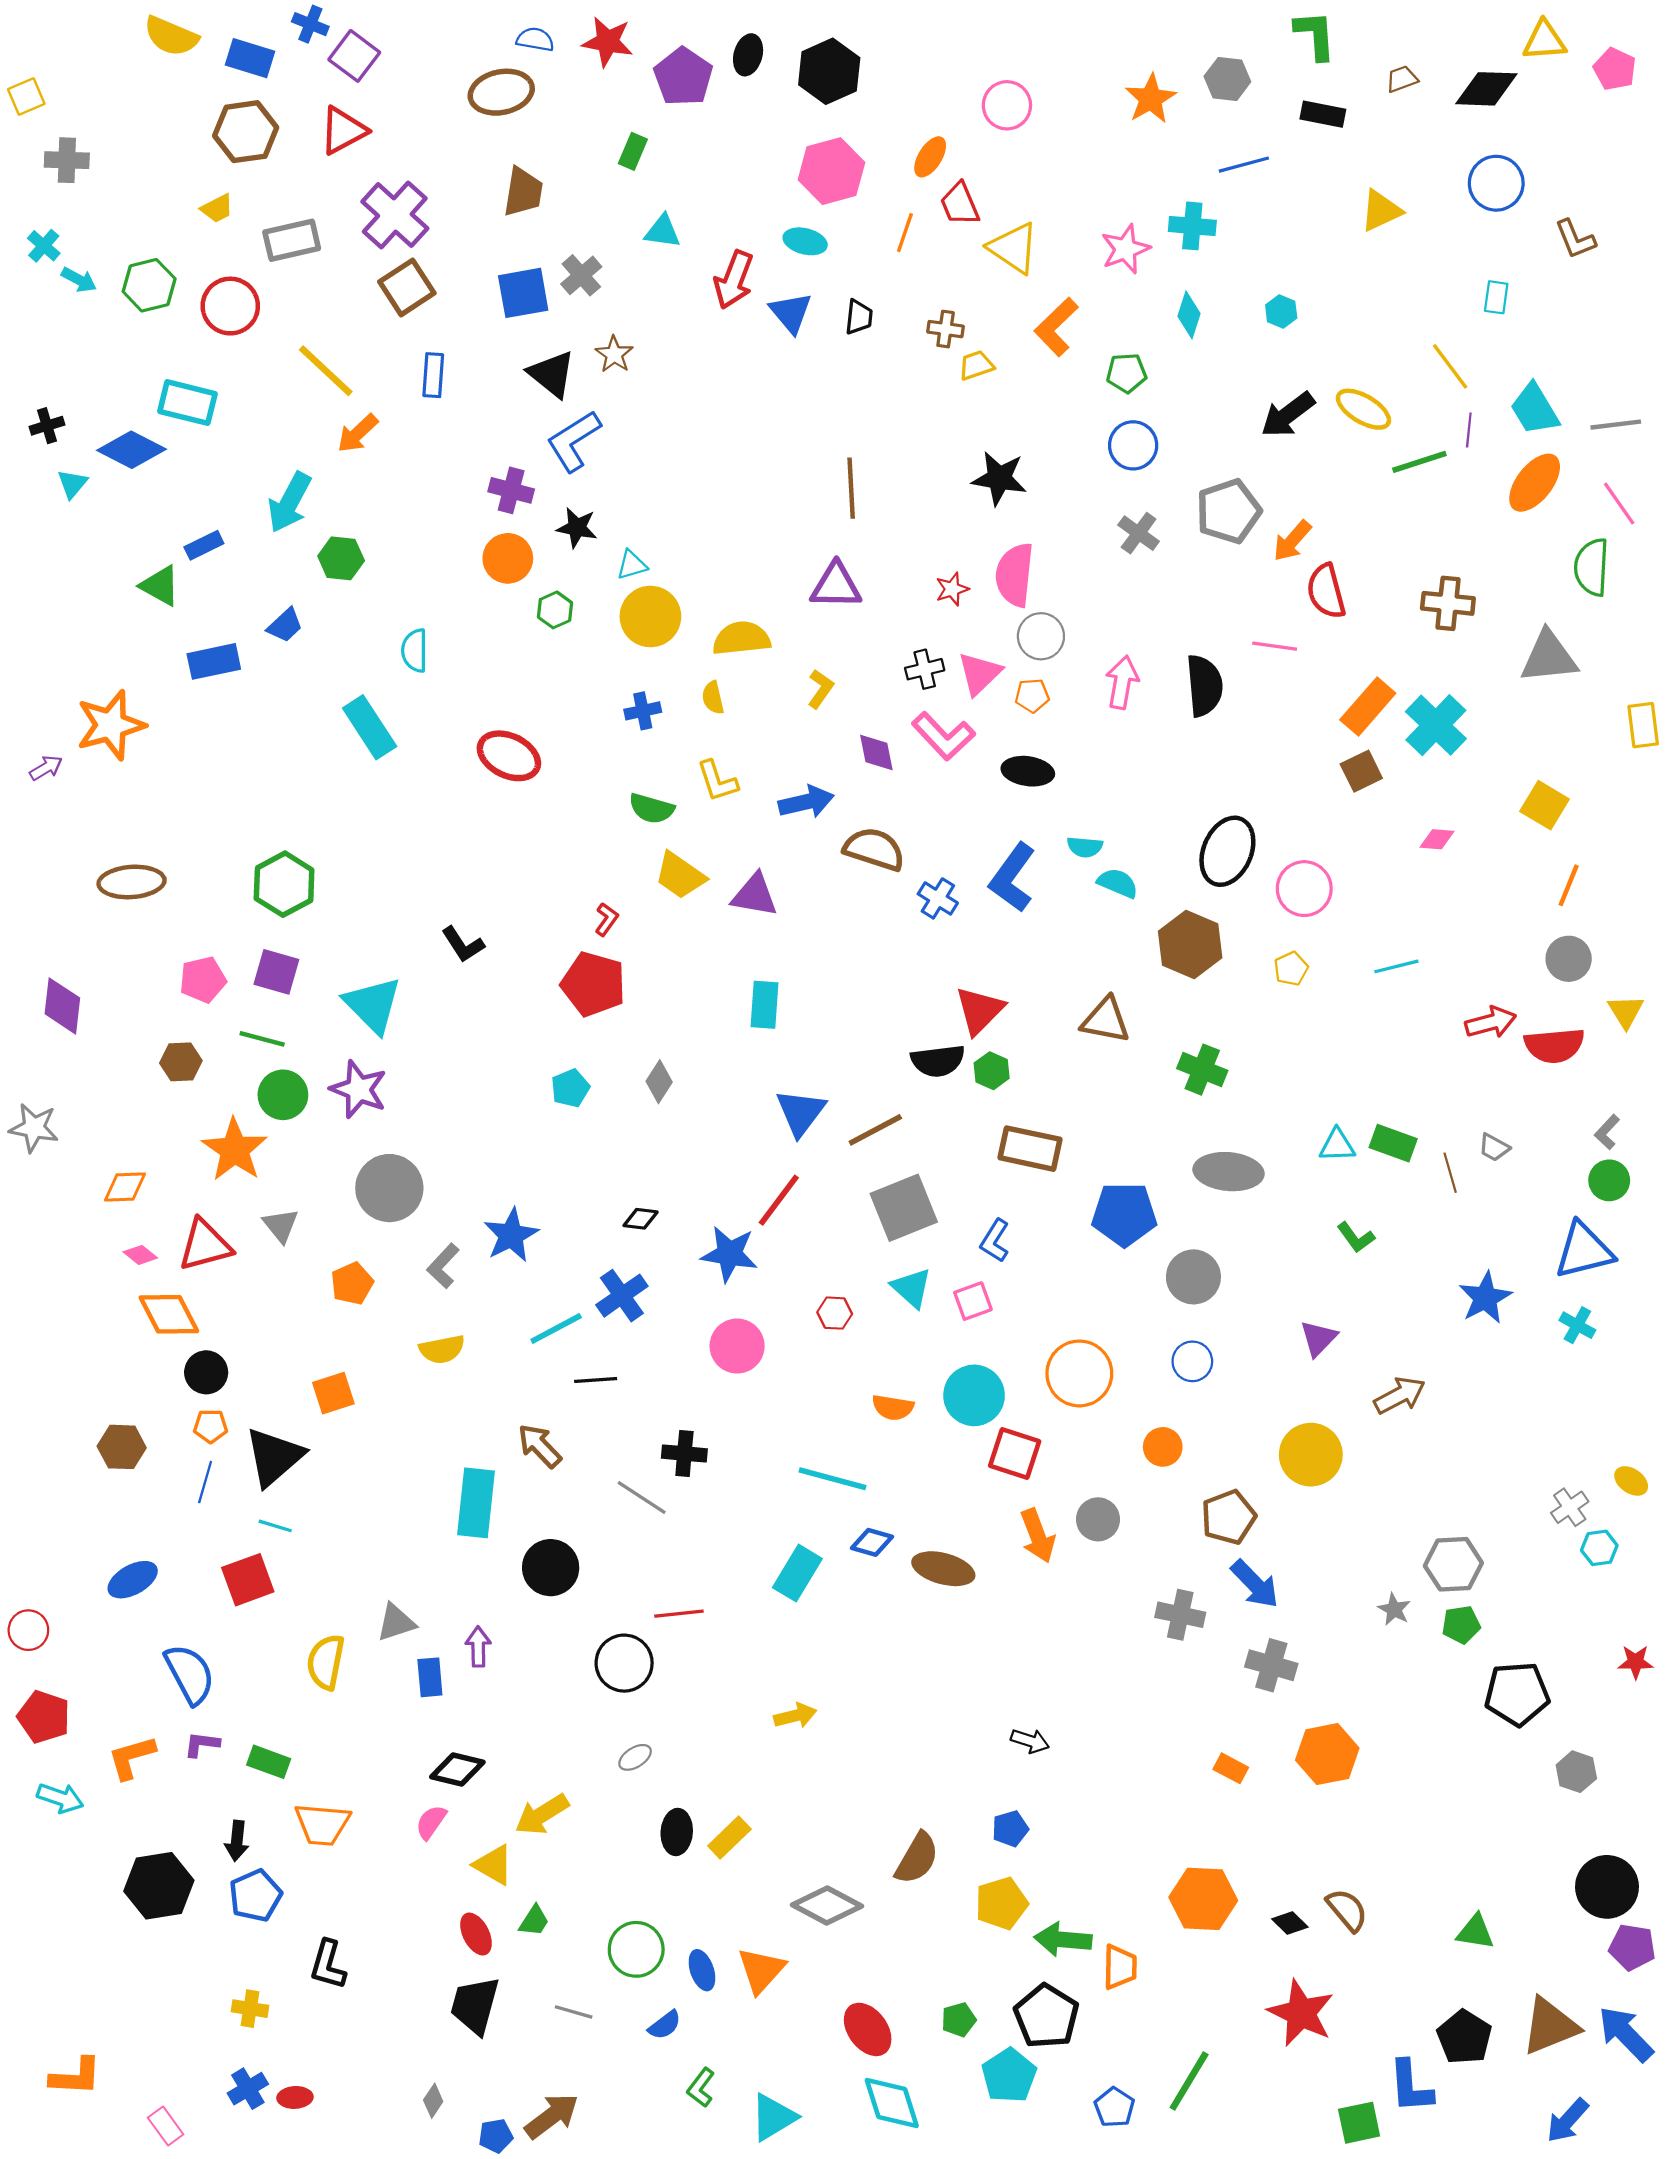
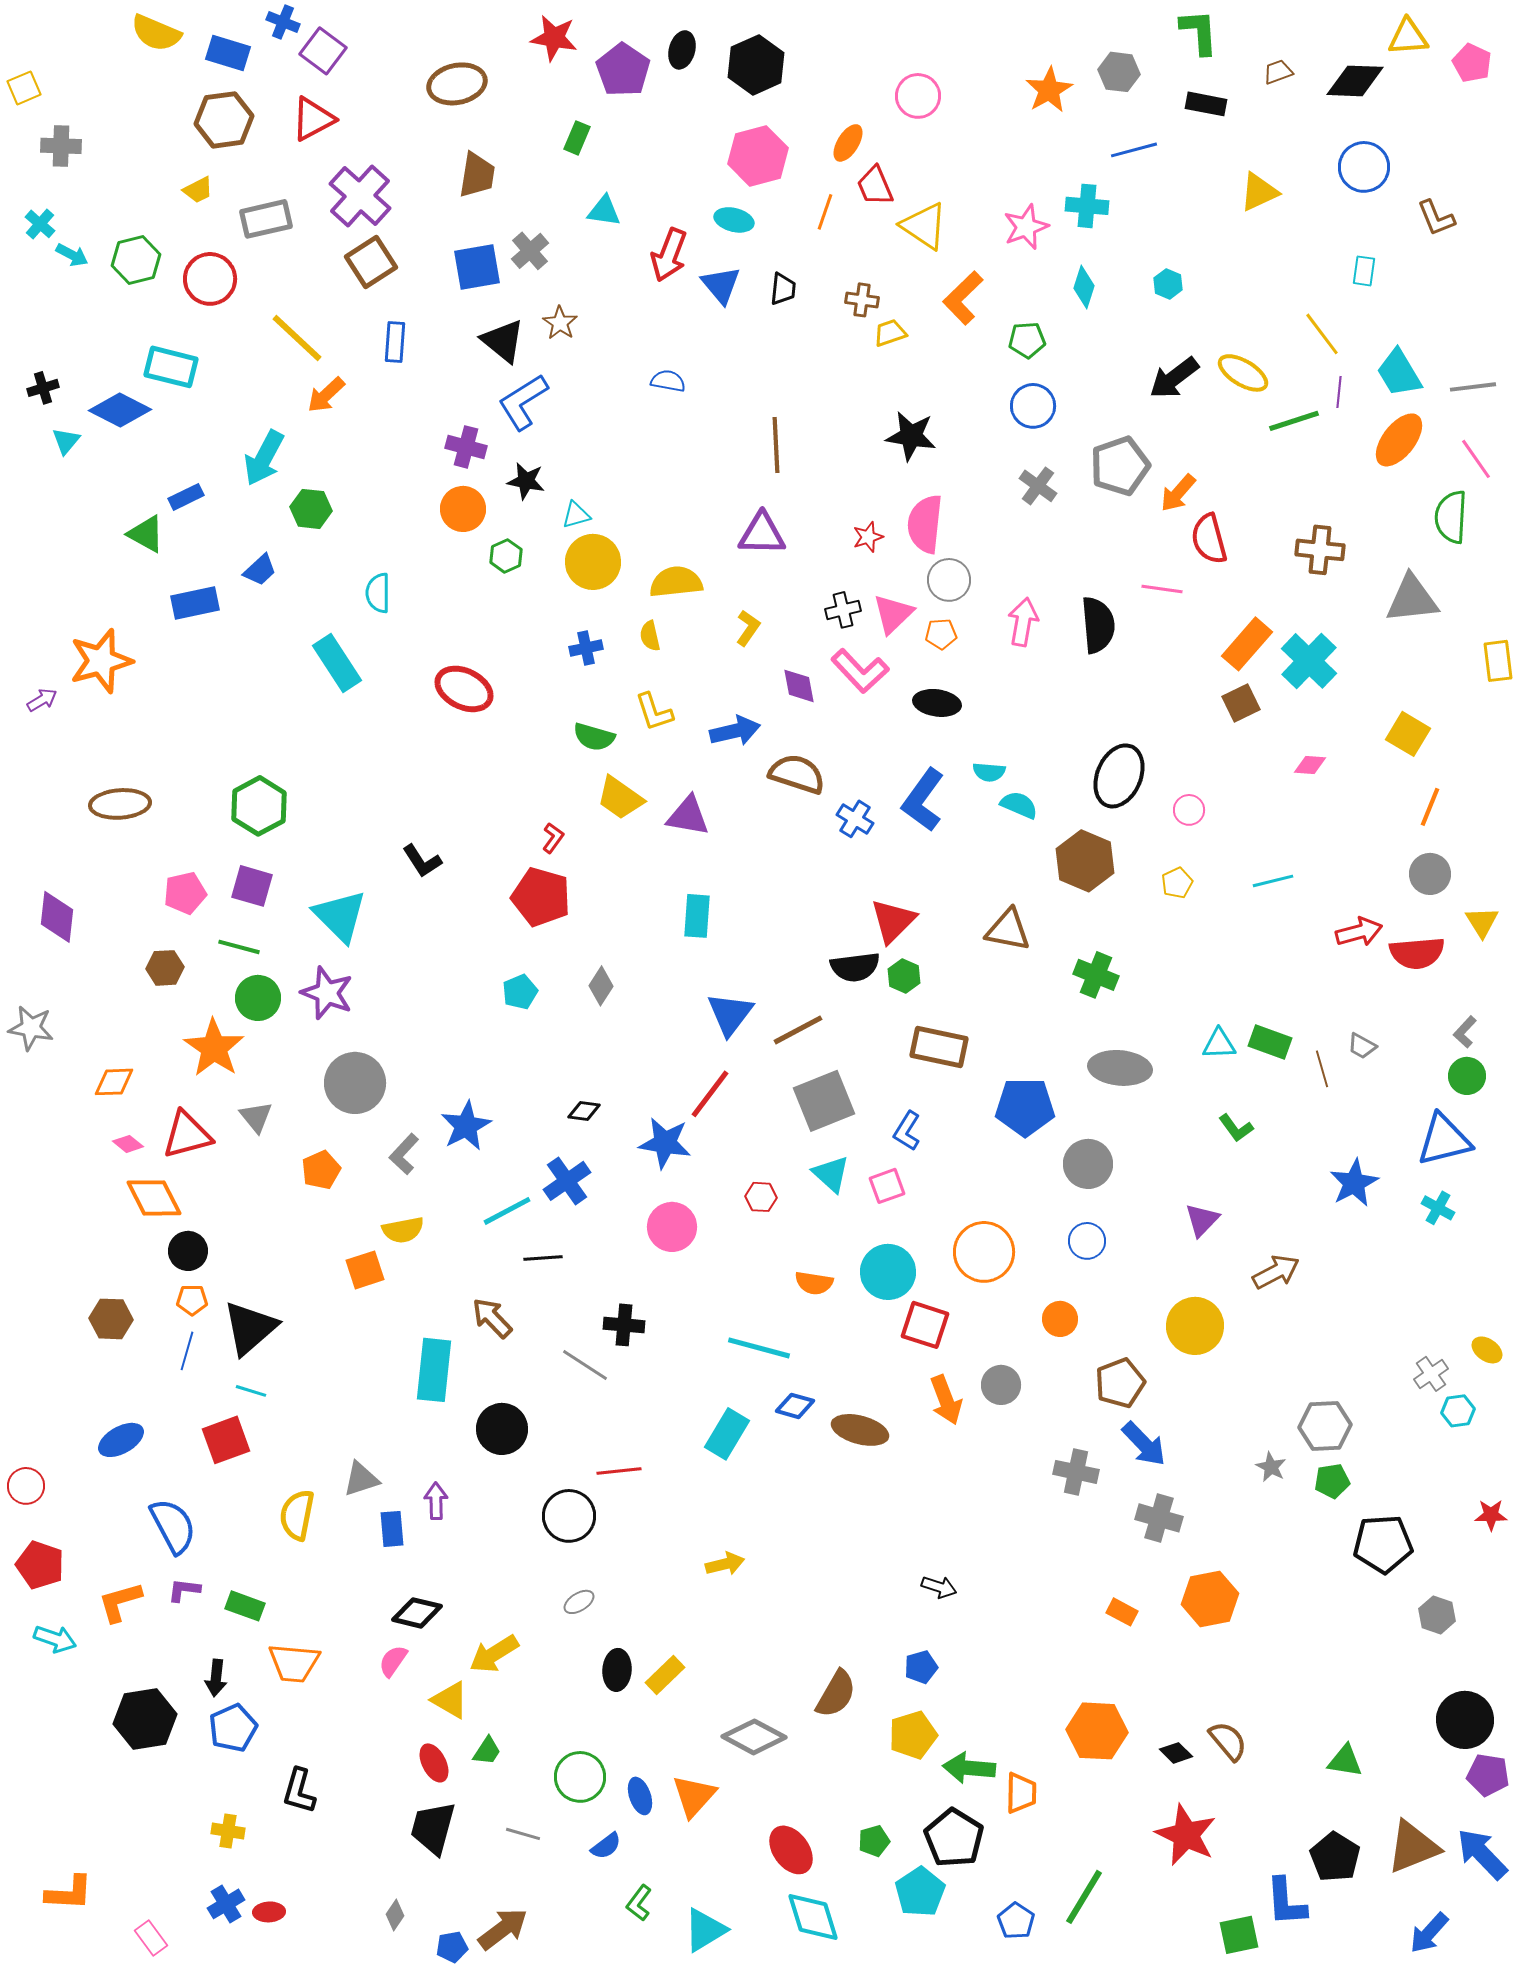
blue semicircle: (535, 39) -> (668, 381), moved
pink circle: (1304, 889) -> (1189, 810), size x0.6
orange square: (333, 1393) -> (365, 1270), moved

